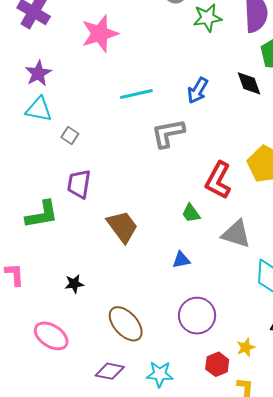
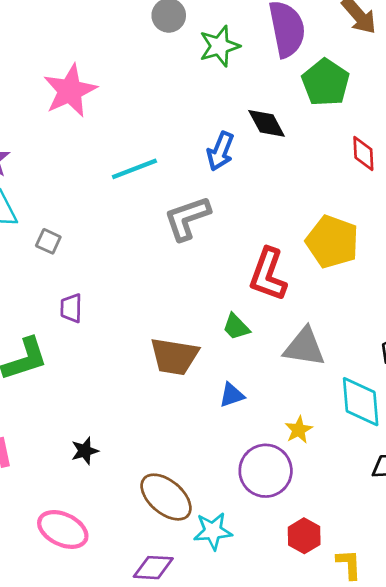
black diamond: (249, 83) -> (267, 123), moved
purple trapezoid: (79, 184) -> (71, 308), size x0.7
brown trapezoid: (122, 227) -> (174, 356), moved, turned 144
yellow star: (246, 347) -> (299, 430), moved
cyan star: (160, 374) -> (213, 531), moved

